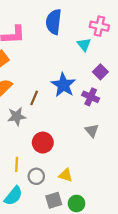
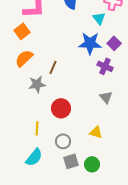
blue star: (63, 85) -> (90, 43), moved, turned -30
yellow triangle: (66, 175) -> (96, 132), moved
gray circle: (36, 176) -> (63, 141), moved

